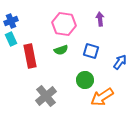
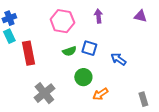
green semicircle: (61, 50) -> (69, 51), moved
blue arrow: (120, 62) -> (118, 59), turned -91
orange arrow: (102, 97) -> (100, 94), size x0.7

